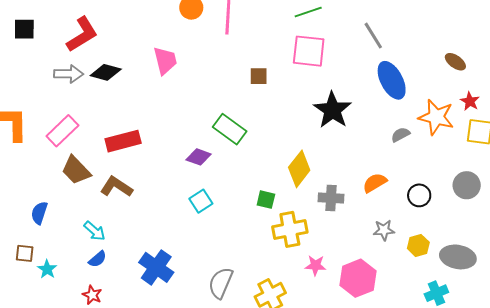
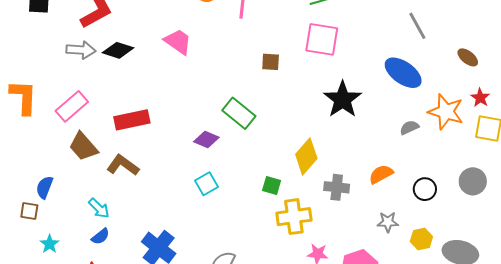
gray line: (373, 36) -> (417, 26), moved
pink trapezoid: (165, 61) -> (178, 42), turned -44
blue ellipse: (392, 80) -> (403, 73), turned -30
brown square: (25, 253) -> (29, 211), moved

